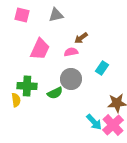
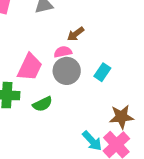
pink trapezoid: (40, 49) -> (30, 67), moved
gray circle: (71, 79) -> (67, 71), moved

